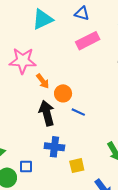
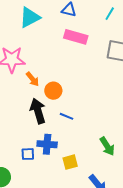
pink rectangle: (88, 41) -> (76, 37), turned 45
blue line: (78, 112) -> (66, 116), moved
blue square: (26, 167) -> (28, 154), moved

